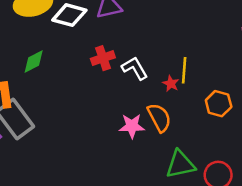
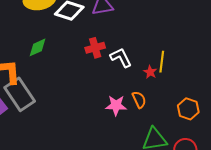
orange hexagon: (219, 104) -> (188, 109), moved
orange semicircle: (159, 118) -> (139, 100), size x0.7

